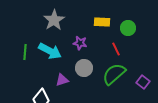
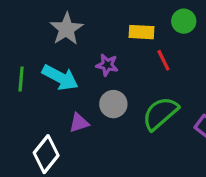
green circle: (128, 28) -> (184, 21), moved
red line: (116, 49) -> (163, 60), moved

